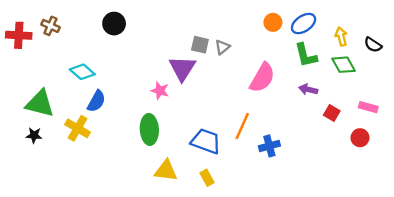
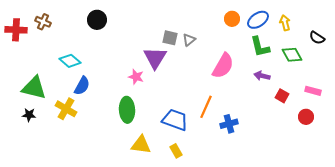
yellow arrow: (341, 36) -> (285, 23), moved

